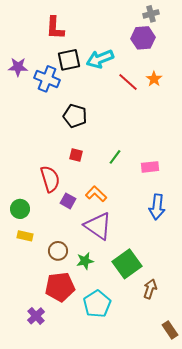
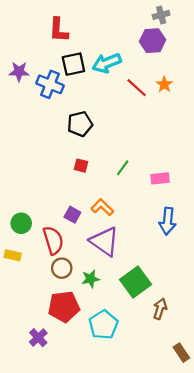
black pentagon: (75, 116) -> (80, 124), turned -30
red semicircle: (50, 179) -> (53, 240), moved
yellow rectangle: (25, 236) -> (13, 255), moved

